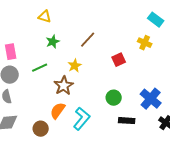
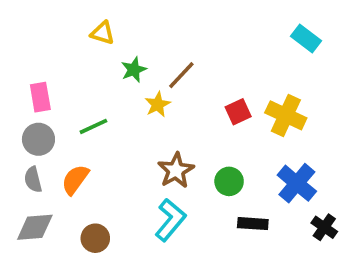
green star: (53, 42) -> (134, 70), moved
yellow cross: (145, 43) -> (286, 115), moved, size x1.5
yellow star: (75, 66) -> (158, 104), moved
brown star: (64, 86) -> (176, 170), moved
orange semicircle: (58, 111) -> (75, 180), moved

